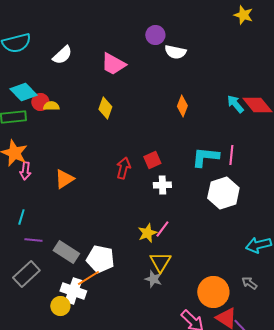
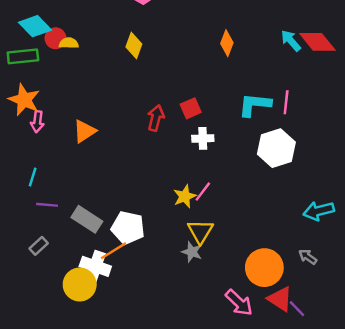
gray rectangle: (26, 274) -> (39, 246), size x0.6
yellow circle: (60, 306) -> (80, 284), size x1.4

